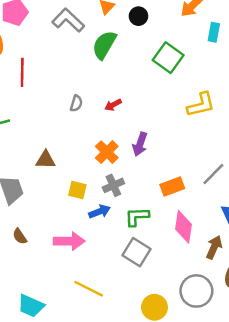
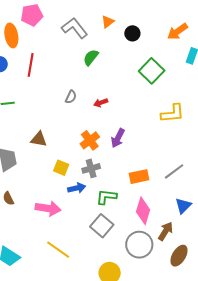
green semicircle: (104, 45) -> (91, 57), moved, size x0.7
gray circle: (196, 291) -> (139, 245), moved

